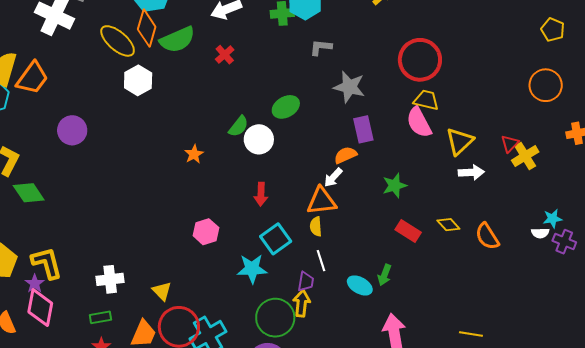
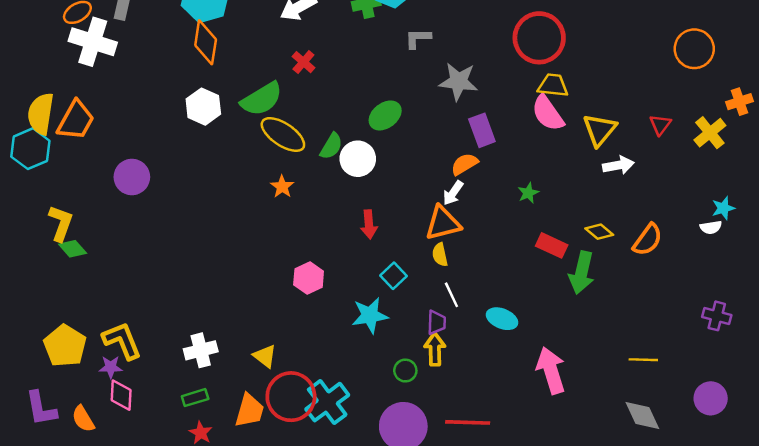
green semicircle: (177, 40) -> (262, 99), moved
yellow ellipse: (118, 41) -> (283, 134), moved
yellow cross: (525, 156) -> (710, 133), moved
green star: (395, 185) -> (528, 193), size x0.7
green diamond: (29, 193) -> (73, 249), moved, size x0.7
orange semicircle: (487, 236) -> (648, 240), turned -104
cyan square: (276, 239) -> (394, 276), size x0.7
purple cross: (564, 242) -> (717, 316), moved
green arrow: (385, 275) -> (582, 273), moved, size x1.6
purple star: (35, 284) -> (111, 367), turned -30
pink diamond: (40, 308) -> (121, 395), size x0.7
green circle: (275, 318) -> (405, 371), size x0.5

